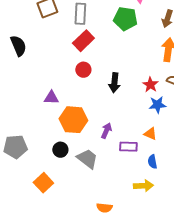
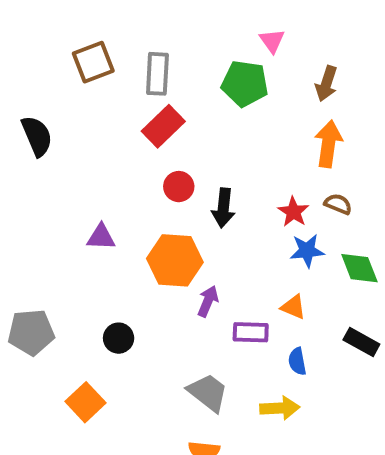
red circle: (83, 70) -> (179, 187), moved
orange hexagon: (73, 120) -> (175, 260), moved
gray trapezoid: (87, 159) -> (208, 392), moved

